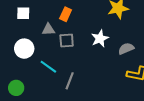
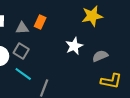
gray triangle: (48, 29) -> (22, 28), moved
gray square: (67, 40) -> (21, 51), moved, turned 35

